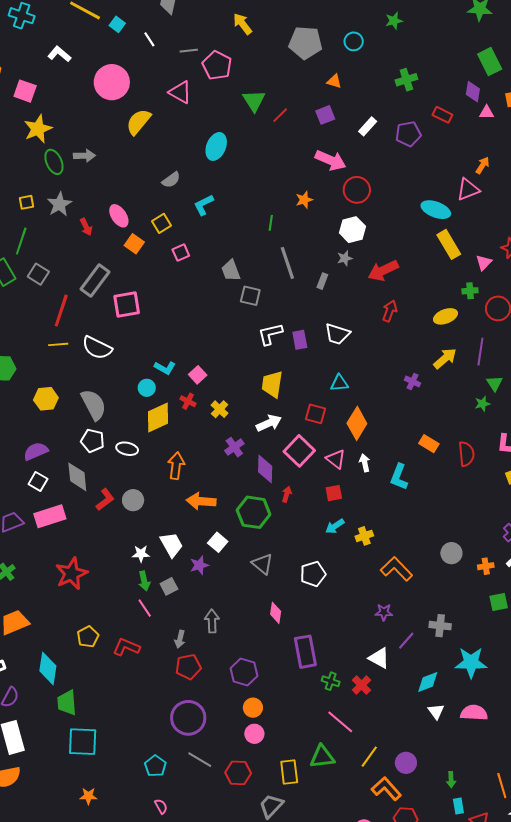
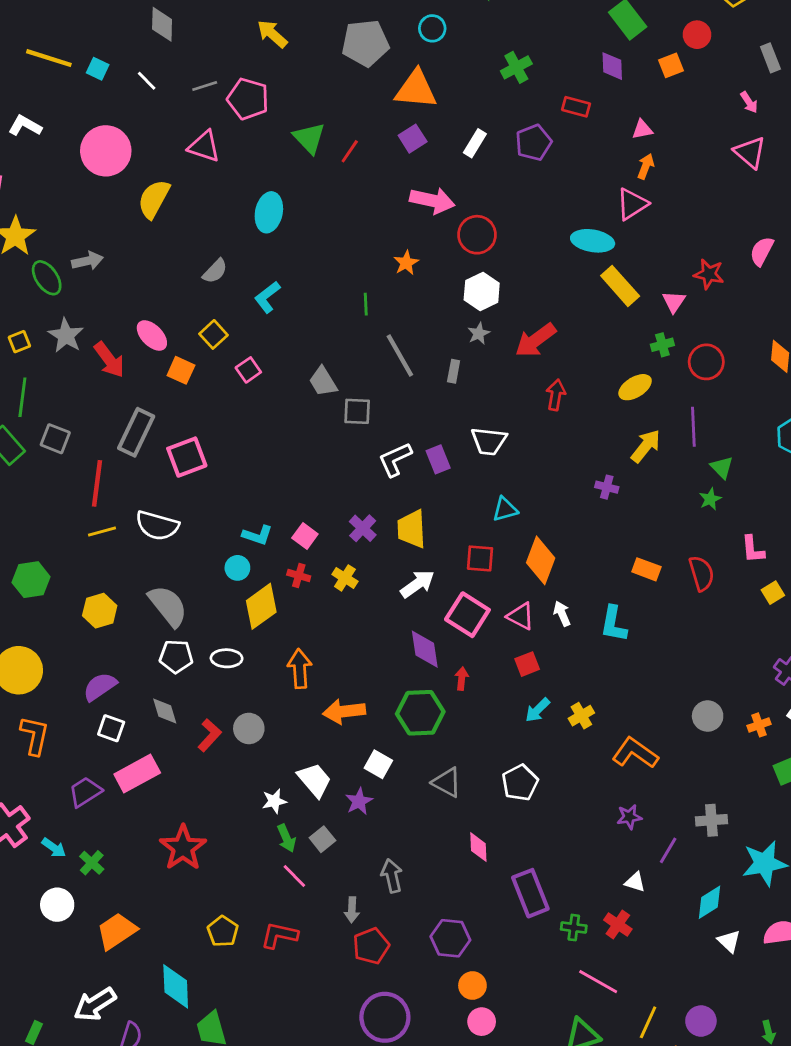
orange triangle: (334, 81) -> (416, 89), size x2.0
pink triangle: (487, 112) -> (642, 129), moved
red arrow: (86, 227) -> (109, 360), size x1.5
purple cross: (234, 447) -> (363, 528), moved
gray diamond: (77, 477) -> (165, 711), size x0.7
white triangle: (379, 658) -> (635, 882), size x0.7

